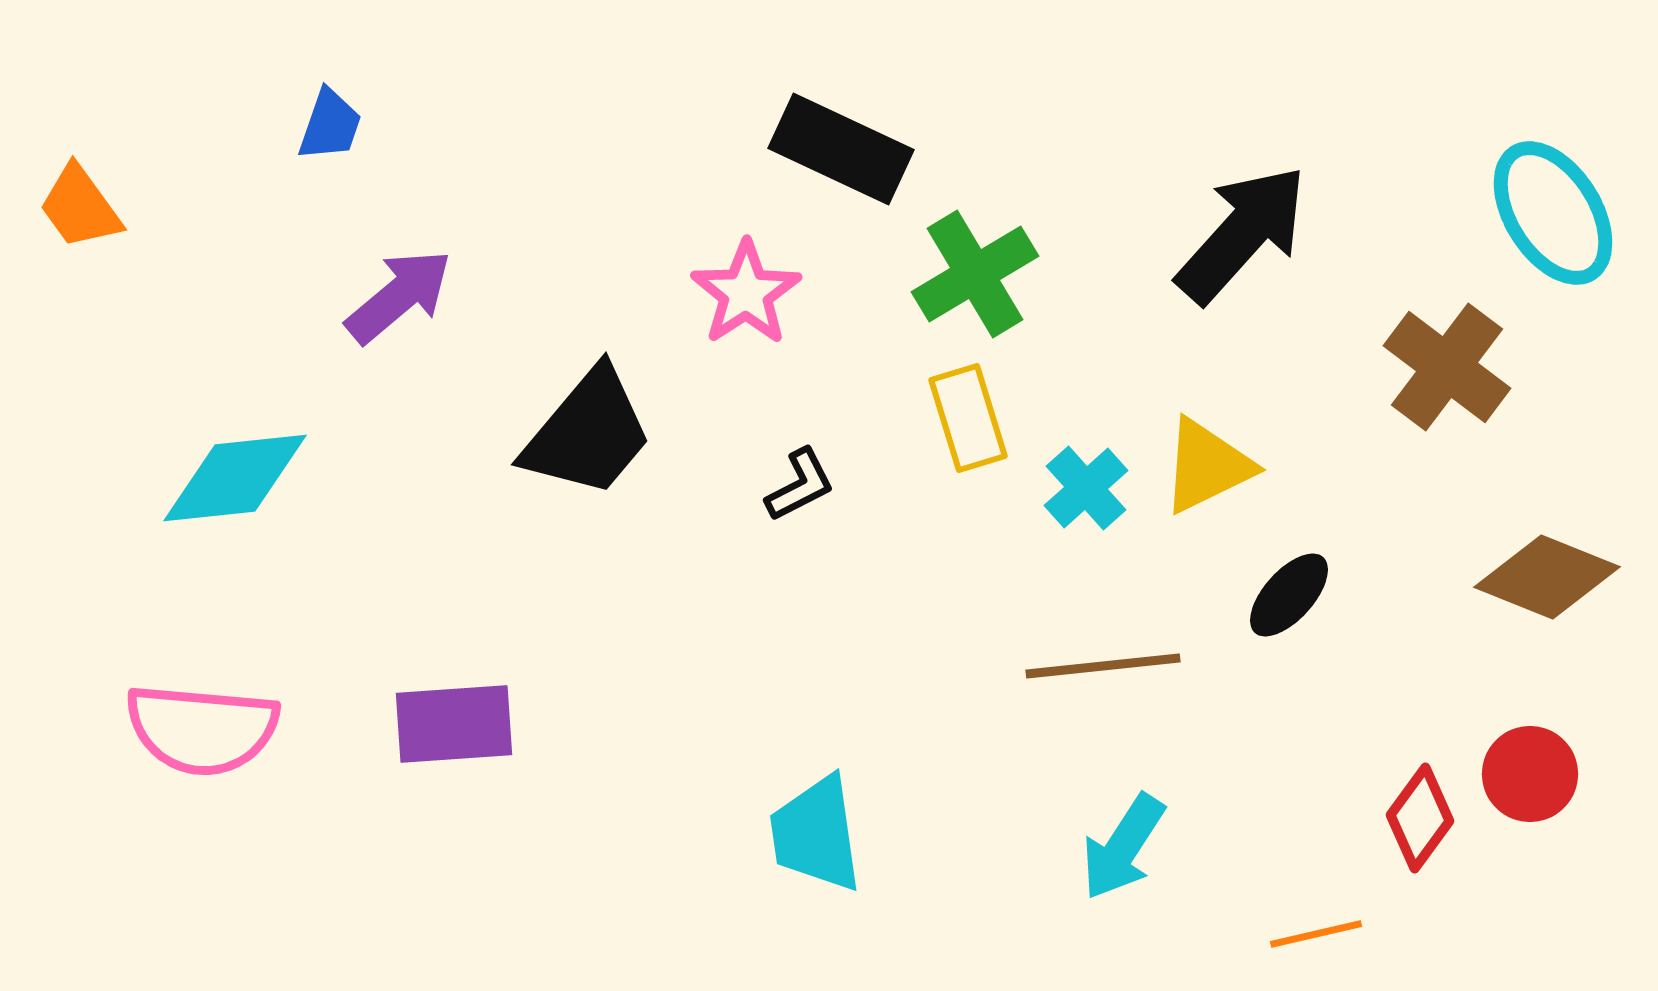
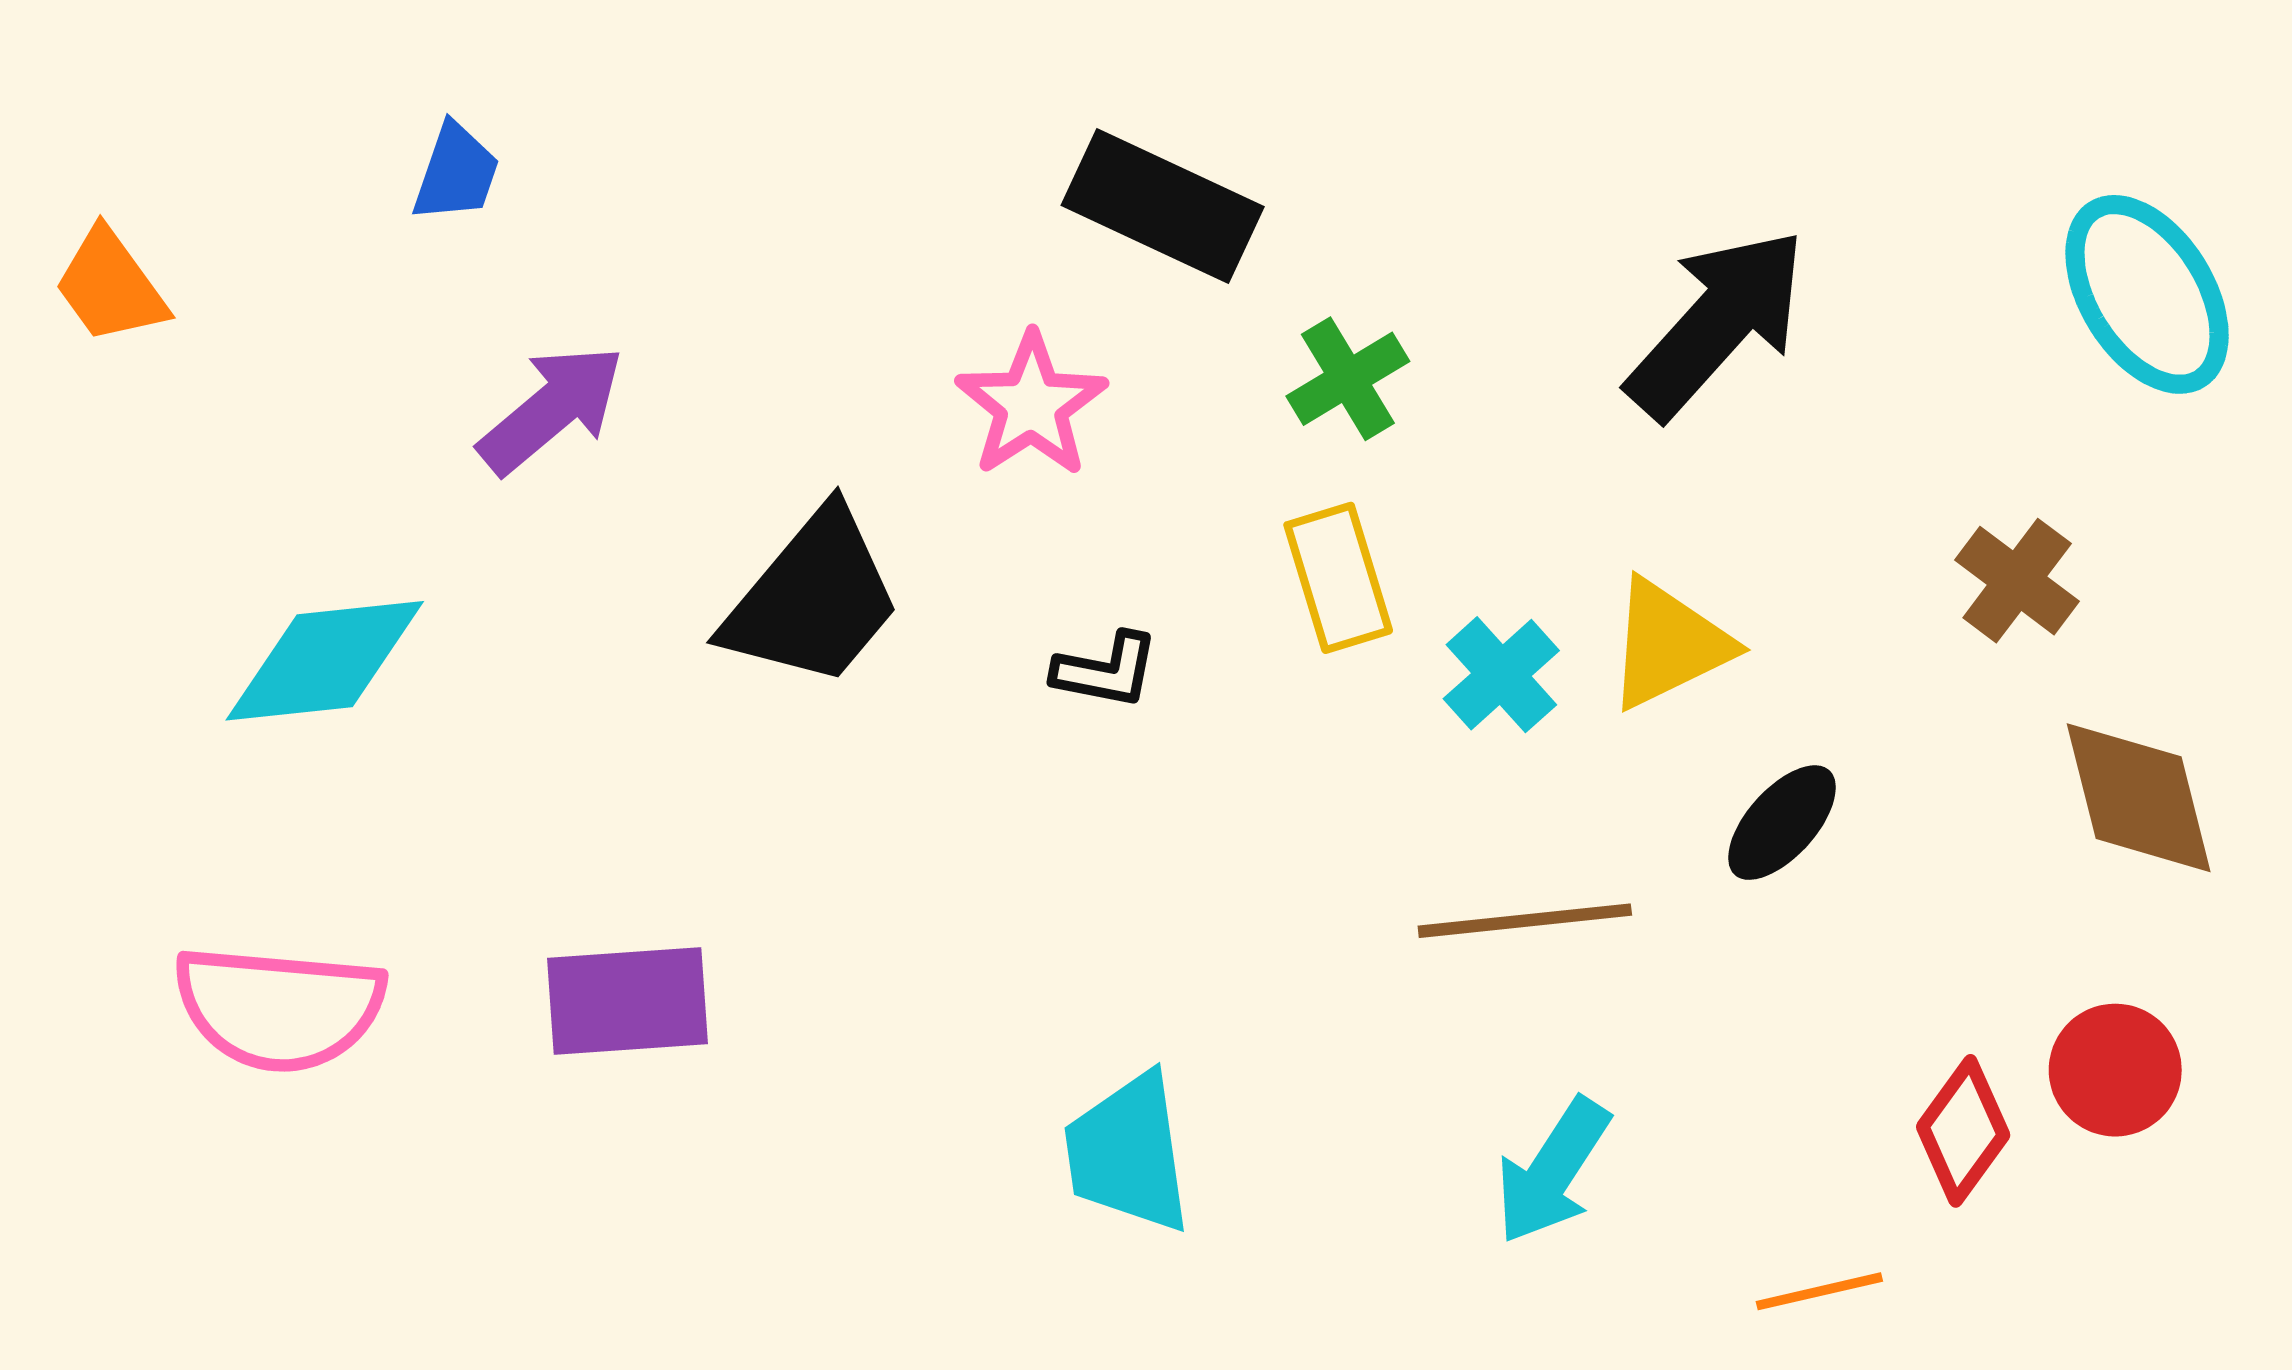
green cross: (975, 274) -> (1348, 379), size x0.7
brown cross: (1447, 367) -> (2017, 581), moved, size x0.7
black L-shape: (800, 485) -> (1106, 670), turned 38
brown diamond: (1547, 577) -> (2139, 798), turned 54

